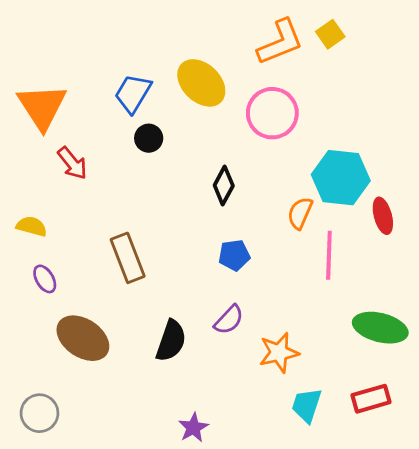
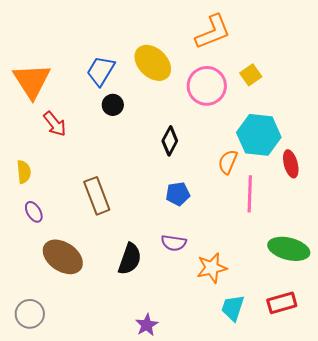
yellow square: (330, 34) -> (251, 75), moved
yellow semicircle: (32, 226) -> (24, 172), turned 70
purple semicircle: (229, 320) -> (174, 243), turned 55

